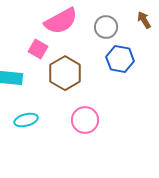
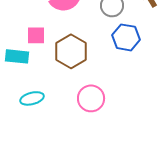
pink square: (38, 49) -> (36, 35), moved, turned -30

